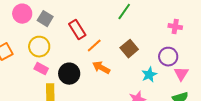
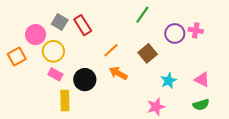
pink circle: (22, 14) -> (36, 35), moved
red rectangle: (77, 30) -> (83, 25), moved
purple circle: (168, 57) -> (175, 33), moved
pink triangle: (181, 74) -> (202, 80), turned -35

